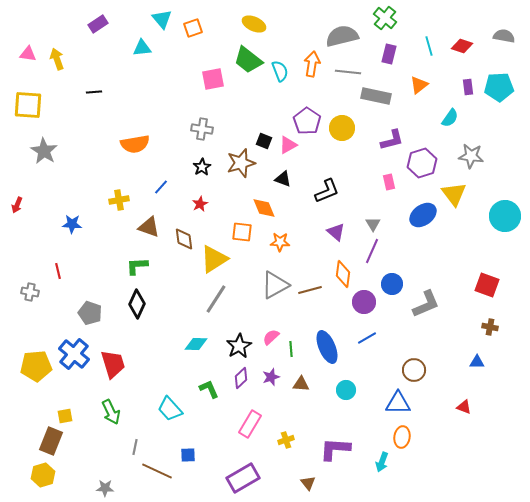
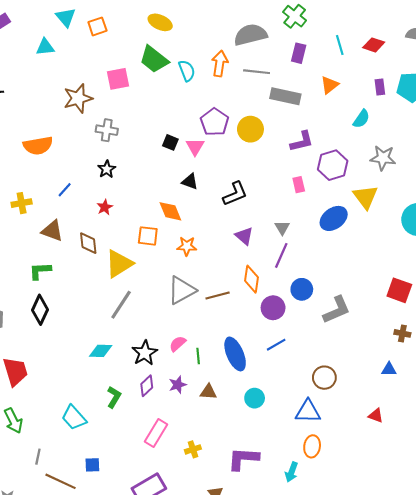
pink triangle: (288, 145) -> (195, 147), turned -30
brown star: (241, 163) -> (78, 98), moved
green L-shape: (209, 389) -> (114, 397), turned 55

